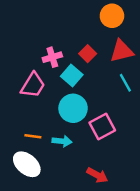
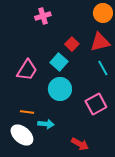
orange circle: (112, 16) -> (103, 13), moved
pink cross: (52, 57) -> (43, 16), moved
pink square: (102, 127) -> (96, 104), moved
cyan arrow: (62, 141) -> (46, 124), moved

